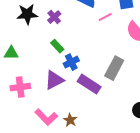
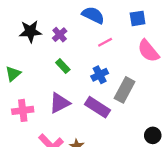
pink line: (105, 17) -> (105, 42), moved
green triangle: (11, 53) -> (13, 74), turned -42
blue cross: (71, 62) -> (100, 75), moved

